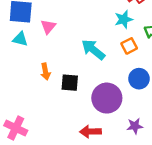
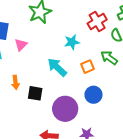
cyan star: (124, 19) -> (72, 42), moved

